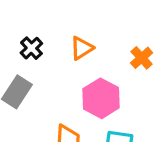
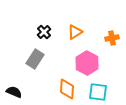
orange cross: (142, 58) -> (112, 38), turned 32

